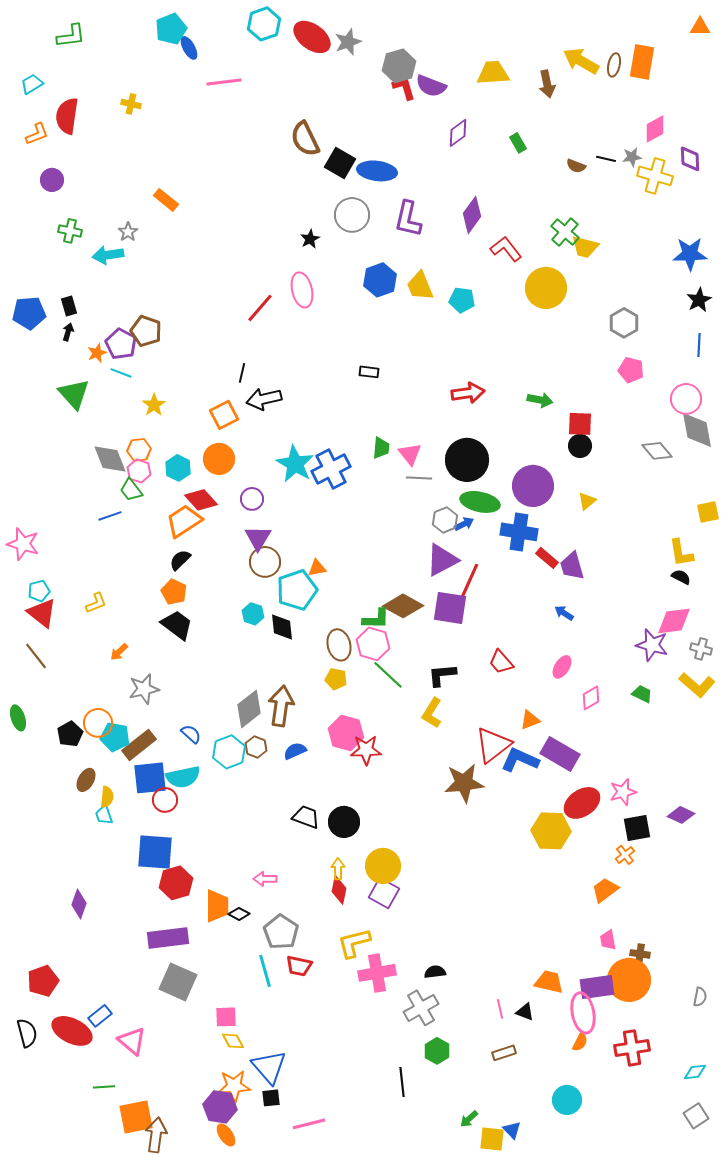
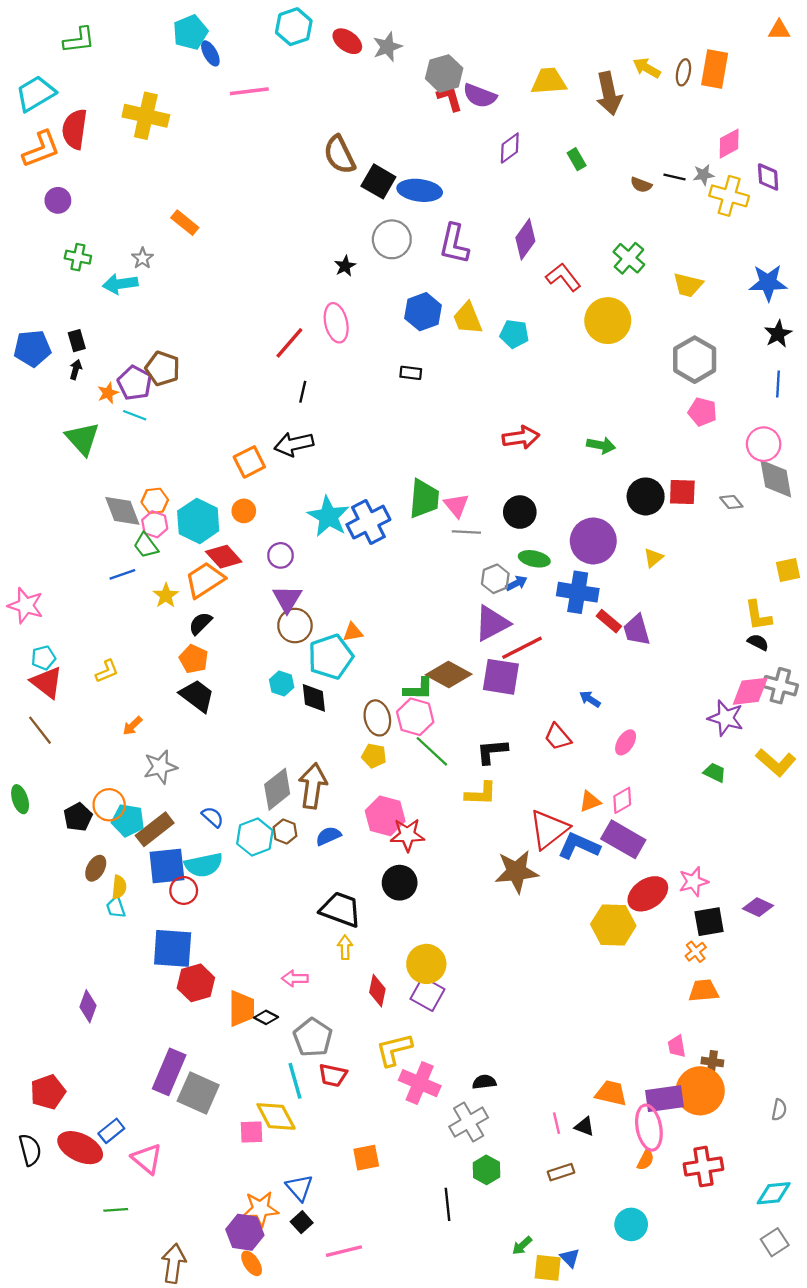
red ellipse: (312, 37) -> (347, 41), size x0.7
yellow arrow: (581, 61) -> (647, 68), size x0.7
cyan trapezoid: (32, 84) -> (36, 94), size x1.6
brown arrow: (547, 84) -> (609, 94), size x1.4
yellow cross: (131, 104) -> (146, 116), size x2.0
orange L-shape: (37, 134) -> (41, 149), size x1.5
yellow trapezoid: (585, 247) -> (688, 285), moved
gray hexagon: (624, 323) -> (695, 360), size x1.4
black rectangle: (369, 372) -> (411, 373), moved
black line: (242, 373) -> (303, 392), moved
yellow star: (154, 405) -> (166, 596), moved
red square: (580, 424) -> (682, 492), moved
black circle: (580, 446) -> (646, 496), size x1.4
green trapezoid: (381, 448) -> (424, 499), size x1.6
gray diamond: (657, 451) -> (731, 502), size x0.7
orange circle: (219, 459) -> (244, 511), size x0.7
black circle: (467, 460) -> (520, 512), size x0.7
cyan hexagon: (178, 468) -> (198, 521), size x1.5
green ellipse: (480, 502) -> (534, 559), size x0.7
red line: (469, 582) -> (522, 648), turned 39
blue arrow: (564, 613) -> (590, 699), moved
gray cross: (701, 649) -> (780, 686), moved, size x1.4
pink diamond: (591, 698) -> (622, 800), moved
yellow L-shape: (432, 713) -> (481, 794), turned -120
black trapezoid: (306, 817) -> (341, 909), size x1.4
black circle: (344, 822) -> (400, 883), moved
yellow arrow: (338, 869) -> (345, 947), moved
orange trapezoid: (605, 890) -> (703, 991), moved, turned 32
purple rectangle: (168, 938) -> (169, 1072), moved, turned -60
pink cross: (377, 973) -> (420, 1083), turned 33
yellow diamond: (233, 1041) -> (276, 1116), moved, size x1.6
blue triangle: (269, 1067) -> (299, 1188), size x0.7
cyan diamond: (695, 1072) -> (774, 1193), size x1.4
black square: (271, 1098) -> (302, 1222), turned -36
orange square: (136, 1117) -> (366, 1158), moved, size x0.7

